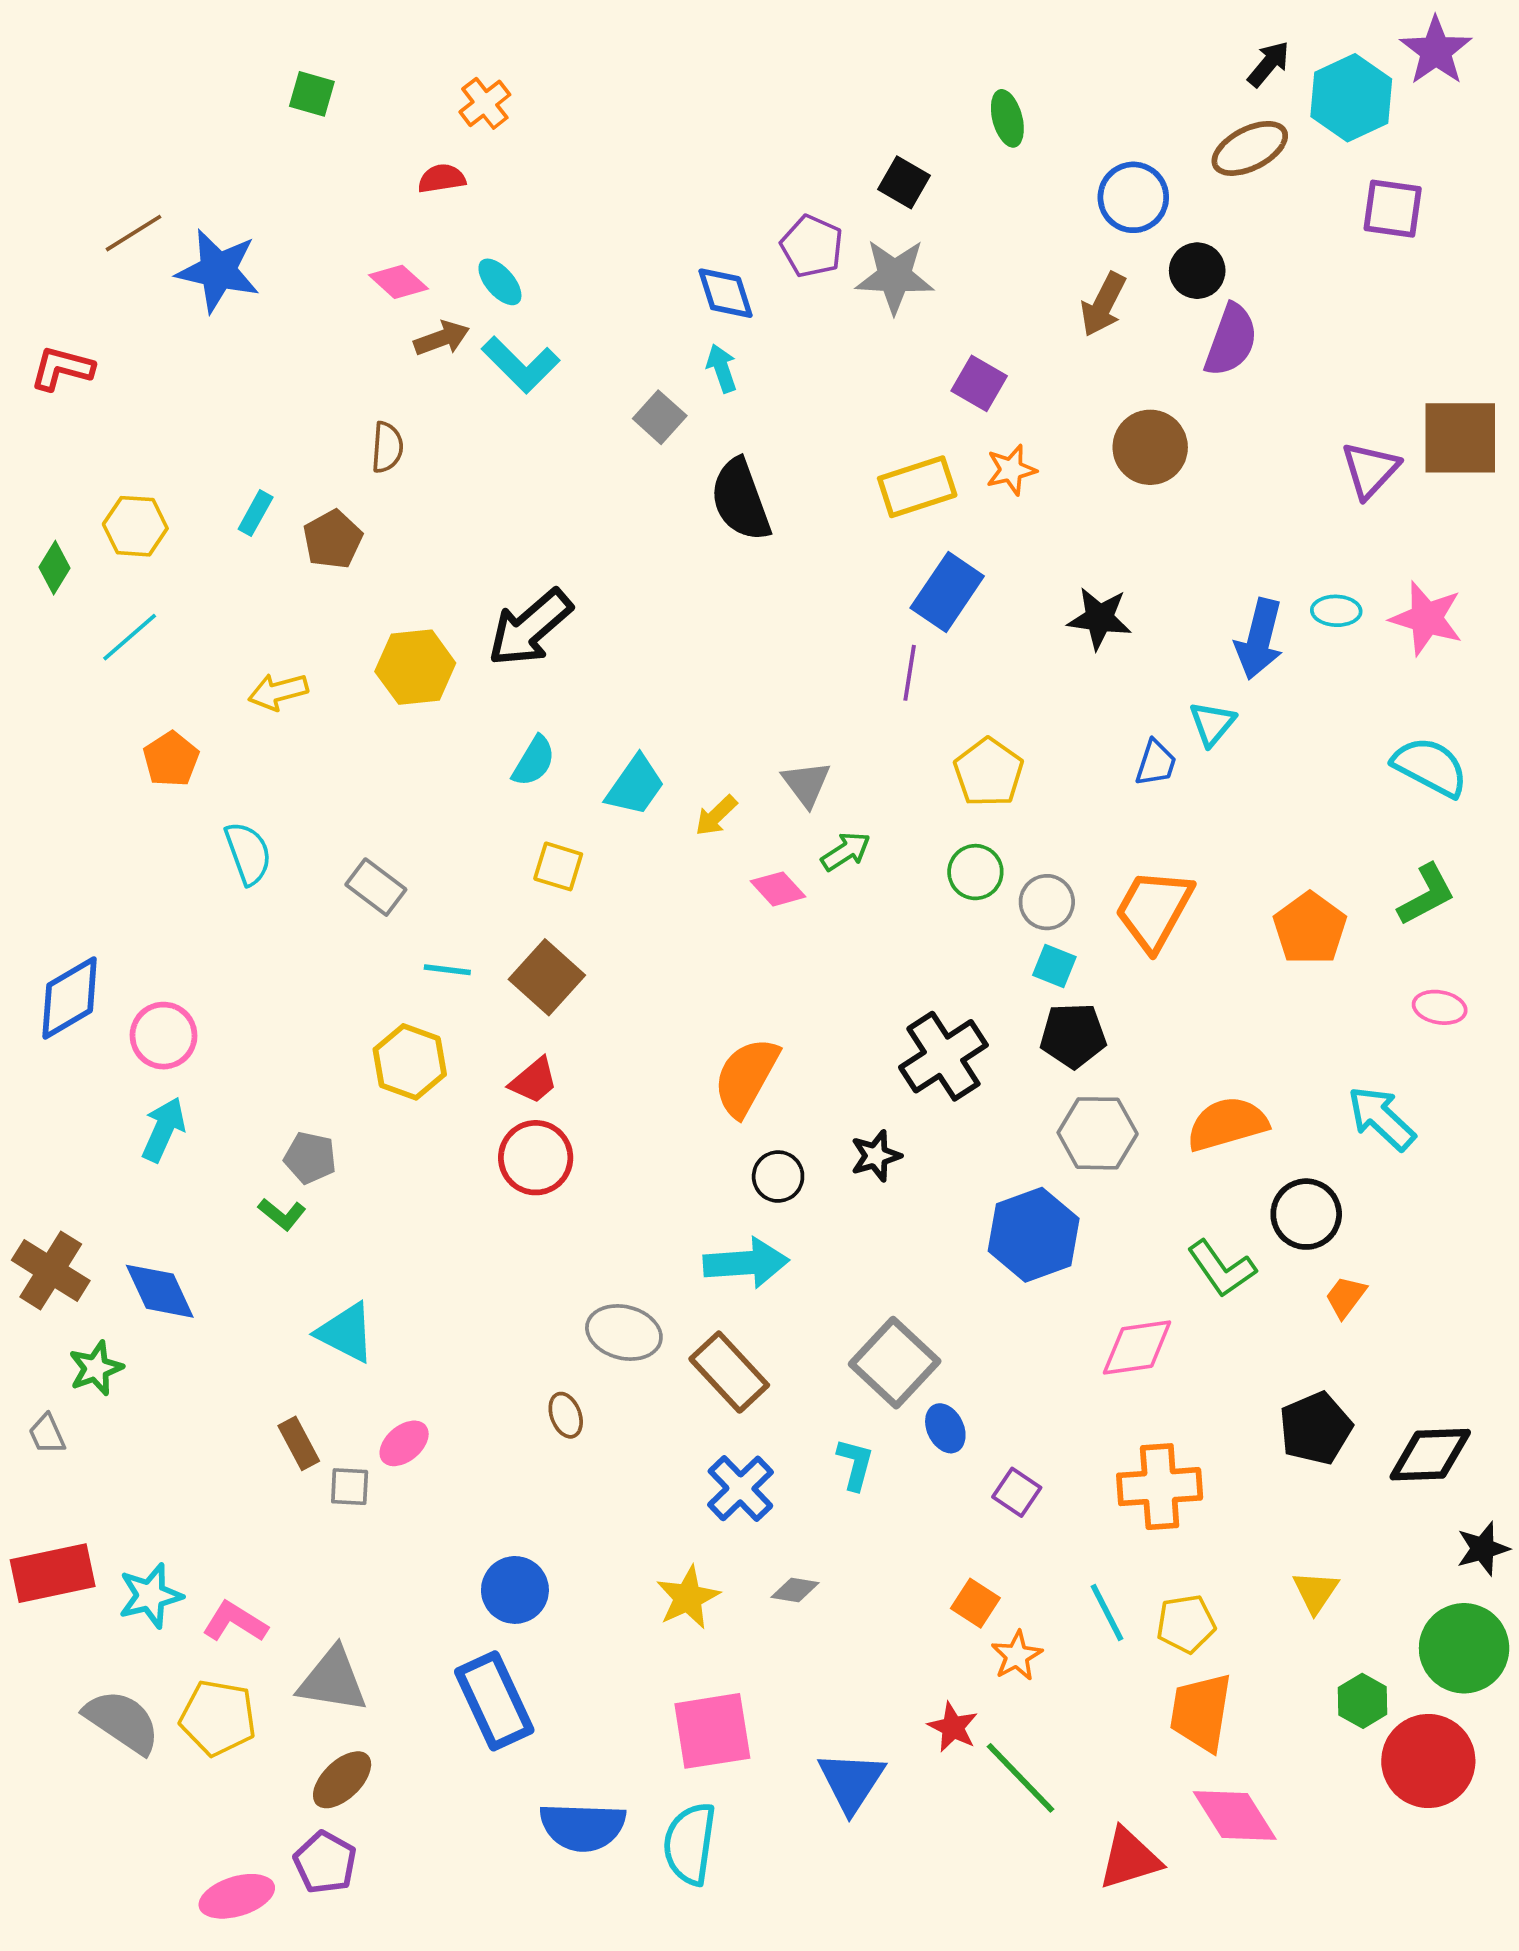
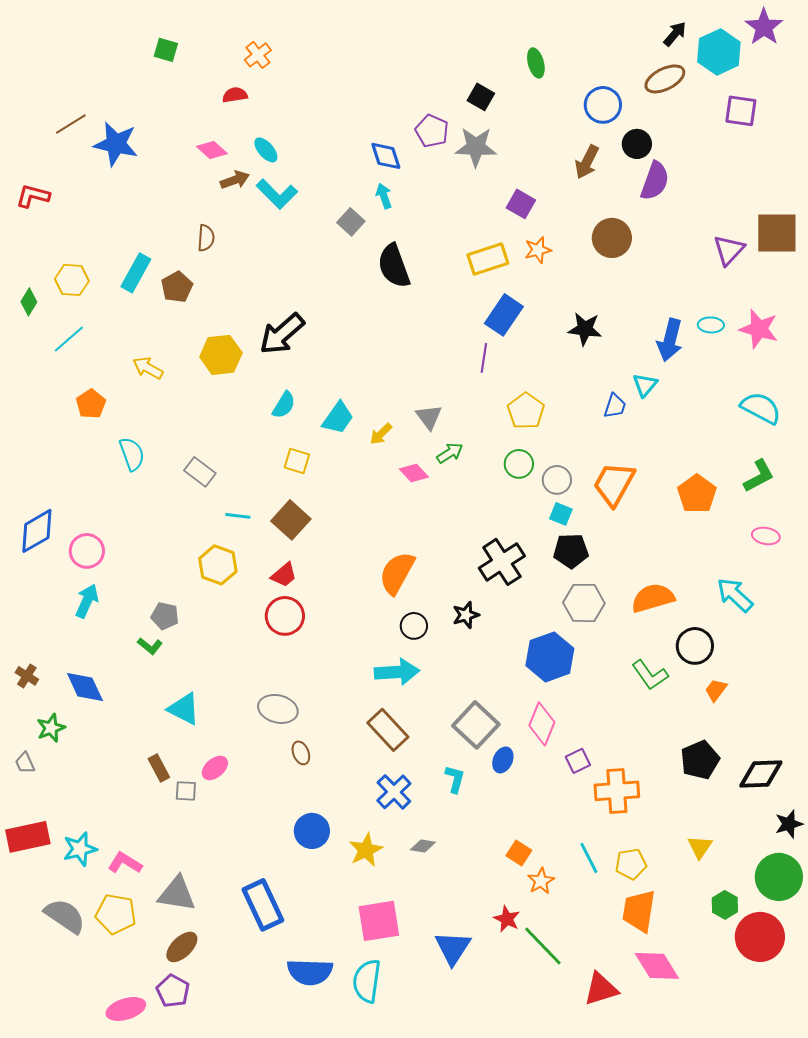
cyan rectangle: (256, 513) -> (136, 273), size x1.6
yellow arrow: (278, 692) -> (148, 368), turned 44
brown cross: (51, 1270) -> (27, 676), size x0.6
gray ellipse: (624, 1332) -> (278, 709), moved
pink diamond: (1137, 1348) -> (542, 724), moved, turned -60
blue ellipse: (945, 1428) -> (503, 760), turned 50
purple square: (1017, 1492) -> (578, 761), moved, turned 30
blue circle: (515, 1590) -> (312, 831), moved

